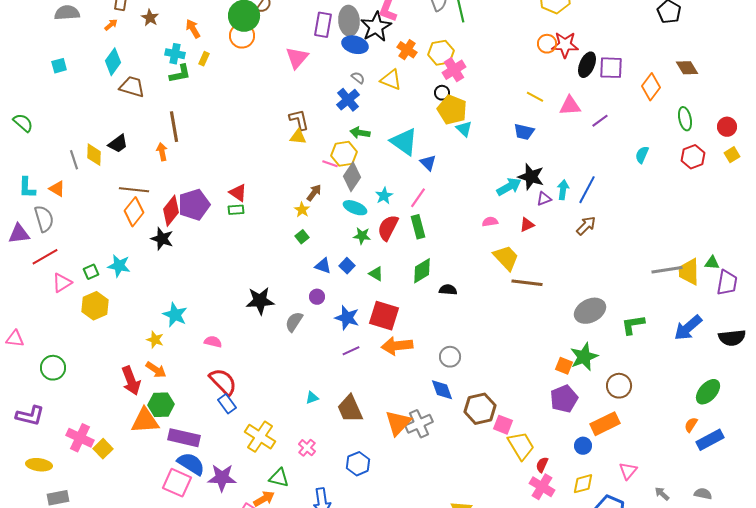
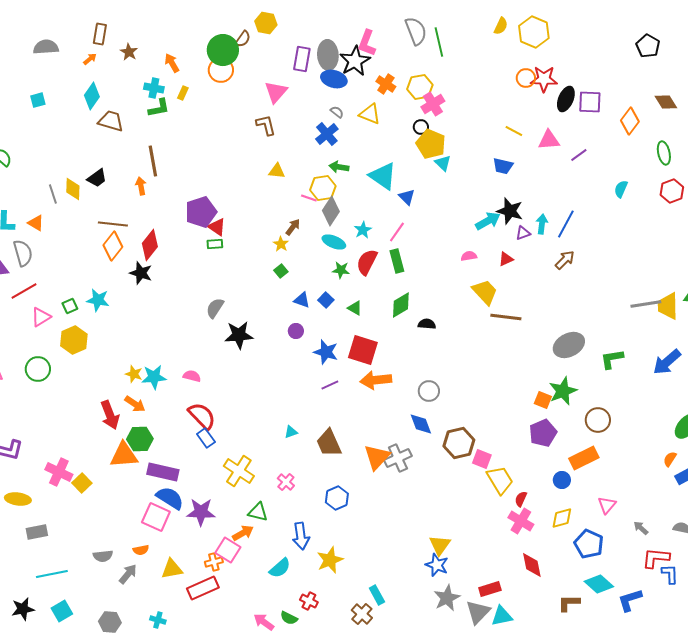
brown L-shape: (299, 120) -> (266, 125), moved
purple pentagon: (194, 205) -> (201, 212), moved
cyan star: (175, 315) -> (154, 377), moved, turned -30
gray semicircle: (294, 322) -> (215, 308), moved
green circle: (53, 368) -> (38, 369), moved

